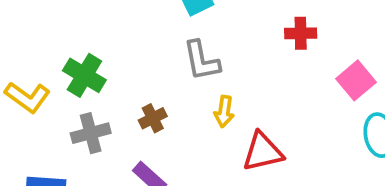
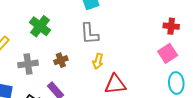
red cross: (301, 33) -> (171, 26), moved
green cross: (84, 75) -> (40, 26), moved

